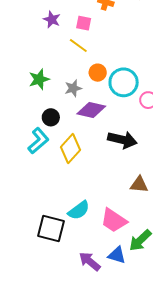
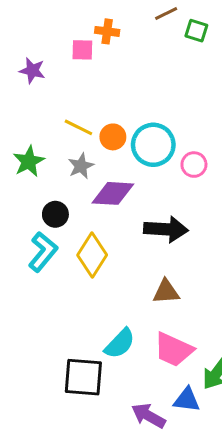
pink square: (84, 23) -> (82, 50), moved
yellow line: (78, 46) -> (78, 127), moved
brown triangle: (139, 185) -> (166, 292), moved

